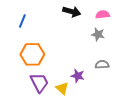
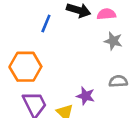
pink semicircle: (103, 15) -> (106, 14), moved
blue line: (22, 21) -> (46, 24), moved

